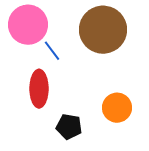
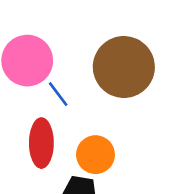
orange circle: (117, 108) -> (95, 155), moved

